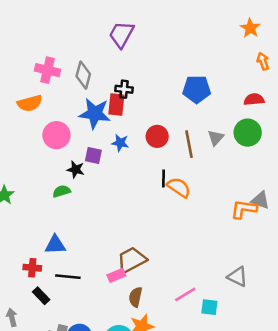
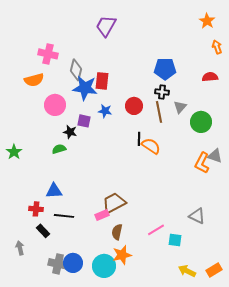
gray diamond: (83, 75) -> (76, 70), moved
black cross: (124, 89) -> (162, 92), moved
green circle: (248, 133) -> (201, 122), moved
orange L-shape: (244, 209) -> (202, 163), turned -70

